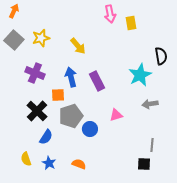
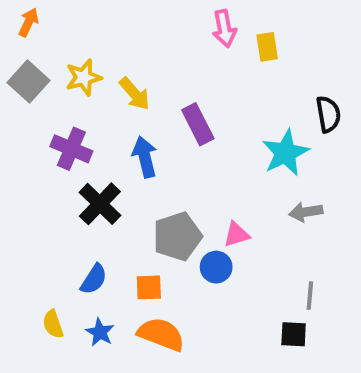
yellow arrow: (78, 46) -> (135, 94), moved
purple rectangle: (97, 81) -> (198, 124), moved
orange square: (58, 95) -> (149, 287), moved
black cross: (37, 111) -> (100, 204), moved
gray pentagon: (71, 116) -> (177, 236), moved
blue circle: (90, 129) -> (216, 267), moved
orange semicircle: (79, 164) -> (161, 334), size x1.6

